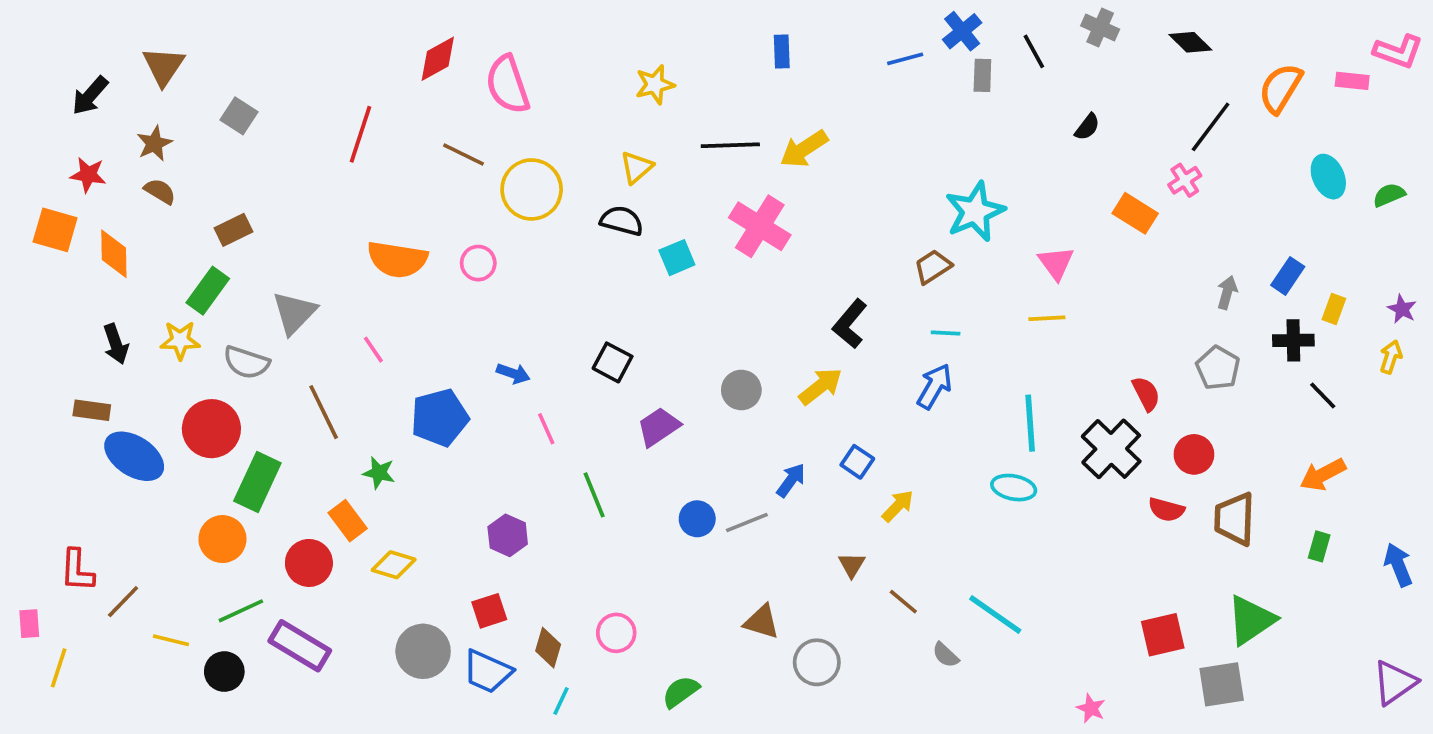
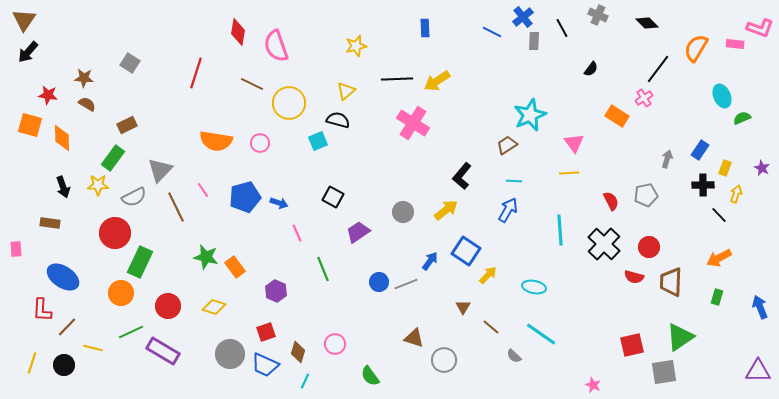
red diamond: (438, 59) -> (238, 32), turned -52
blue line: (905, 59) -> (492, 32), turned 42
brown triangle: (164, 66) -> (24, 20), moved
black arrow: (90, 96) -> (28, 52), moved
brown star: (154, 143) -> (84, 78), turned 30
green semicircle: (1389, 195) -> (742, 118), moved
cyan square: (677, 258) -> (318, 141), moved
yellow arrow: (1391, 357) -> (736, 194), moved
gray semicircle: (246, 362) -> (134, 197), turned -45
gray pentagon: (1218, 368) -> (646, 195), moved, turned 30
red semicircle: (1146, 394) -> (611, 201), moved
brown line: (324, 412) -> (176, 207), moved
blue pentagon: (440, 418) -> (245, 197), moved
blue ellipse: (134, 456) -> (63, 277), moved
blue square: (857, 462) -> (466, 251), size x1.6
green star: (379, 473) -> (206, 257), size x1.4
cyan ellipse: (1014, 488) -> (534, 287), moved
orange rectangle: (348, 521) -> (235, 267), moved
pink rectangle: (29, 624) -> (16, 249), moved
black circle: (224, 672) -> (64, 365), moved
purple triangle: (1395, 683) -> (758, 371), turned 36
green semicircle: (681, 692) -> (370, 376), turned -90

